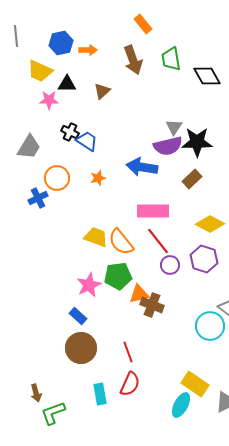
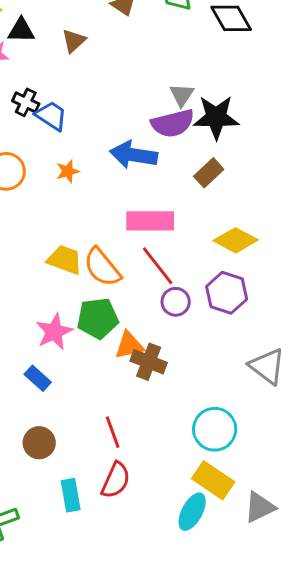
cyan circle: (210, 326) -> (215, 429), moved
brown circle: (81, 348) -> (39, 443), moved, size x0.7

